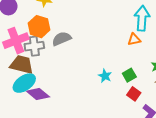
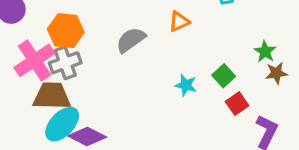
gray semicircle: (62, 39) -> (131, 40), moved
orange triangle: (134, 39) -> (179, 22), moved
red square: (134, 94) -> (237, 104), turned 32

